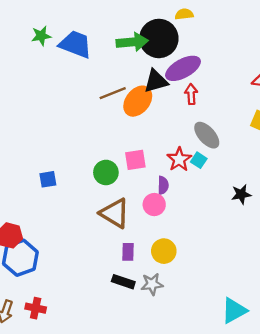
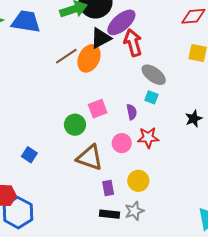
red arrow: (191, 94) -> (133, 43), size x1.5
red star: (179, 159) -> (148, 138), moved, turned -30
blue square: (48, 179) -> (29, 155), moved, turned -35
purple semicircle: (163, 185) -> (132, 112), moved

